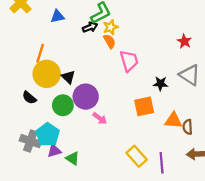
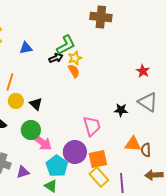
pink trapezoid: (129, 61) -> (92, 126), moved
yellow circle: (47, 74) -> (16, 101), size x0.6
purple circle: (86, 97) -> (75, 152), moved
orange square: (144, 106) -> (98, 159), moved
pink arrow: (100, 118) -> (42, 142), moved, size x1.5
cyan pentagon: (48, 135) -> (57, 166), moved
green triangle: (73, 158) -> (51, 186), moved

